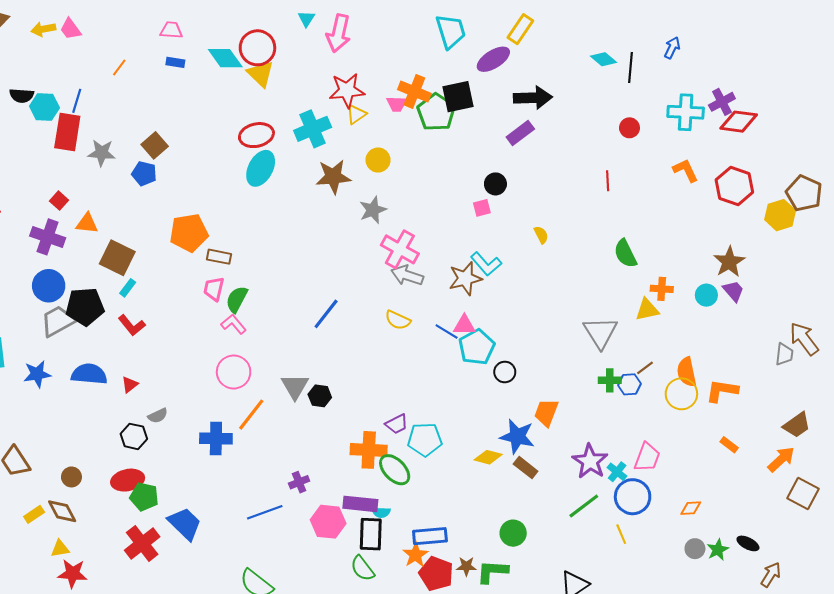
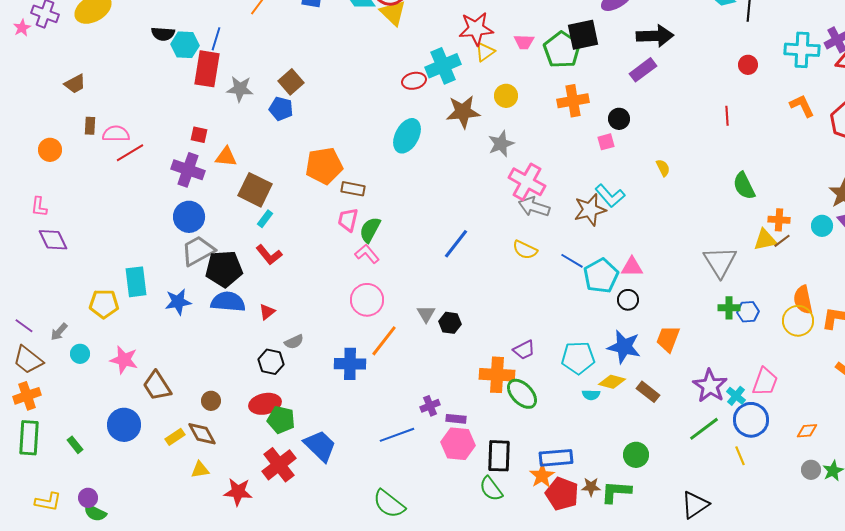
orange cross: (414, 91) -> (573, 101), moved, turned -32
red ellipse: (256, 135) -> (414, 81), moved, size x0.7
cyan ellipse: (261, 168) -> (407, 136), moved
red square: (59, 201) -> (199, 135), turned -30
black pentagon: (85, 307) -> (224, 269), moved
pink triangle: (464, 325) -> (632, 267), moved
brown line: (645, 368) -> (782, 241), moved
gray triangle: (295, 387) -> (426, 314), size x0.7
blue star: (517, 436) -> (624, 347), moved
cyan pentagon: (425, 440) -> (578, 358), moved
purple rectangle: (360, 504) -> (456, 419), moved, size x0.6
cyan semicircle: (381, 512) -> (591, 395), moved
red star: (73, 574) -> (238, 492), moved

